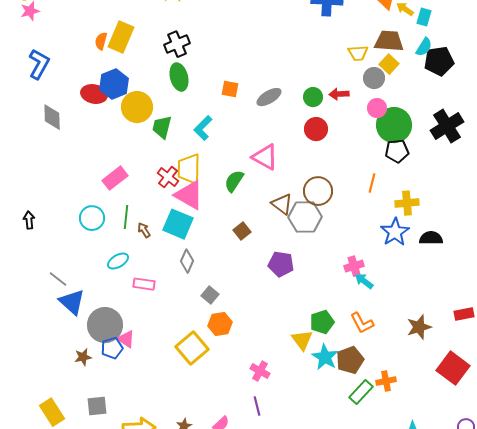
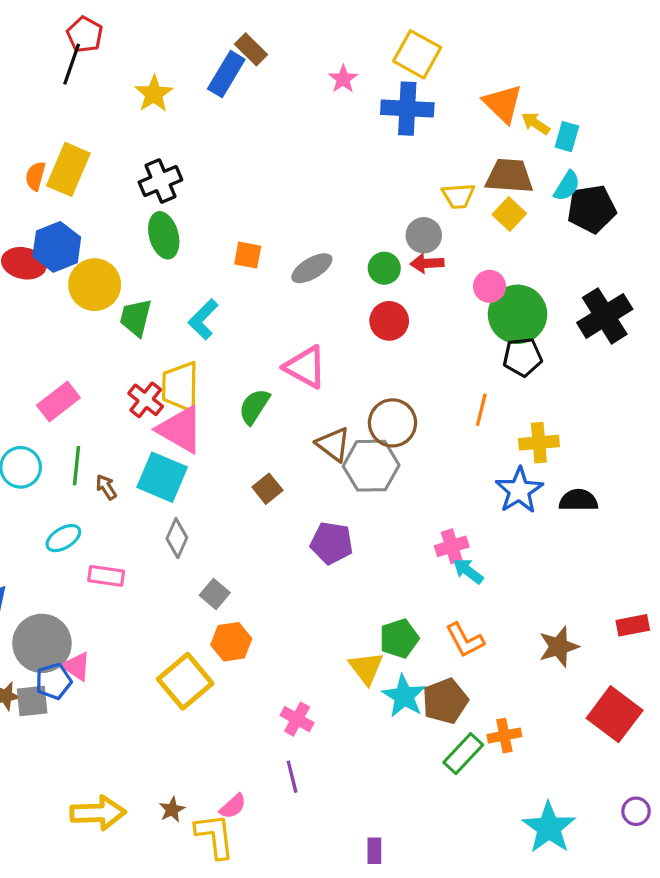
gray circle: (374, 78) -> (424, 235), moved
gray square: (97, 406) -> (32, 701), moved

